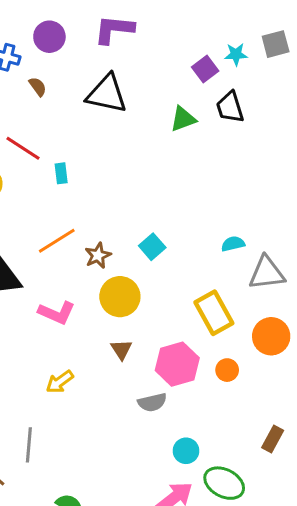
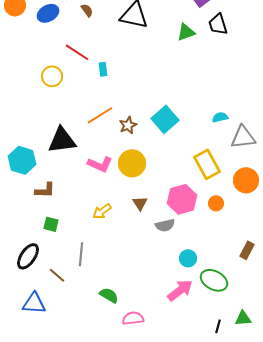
cyan square: (152, 247) -> (165, 119), size x1.5
yellow circle: (120, 297) -> (132, 163), moved
brown triangle: (121, 349) -> (140, 203), moved

